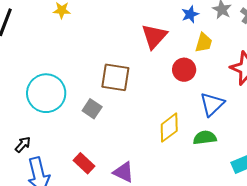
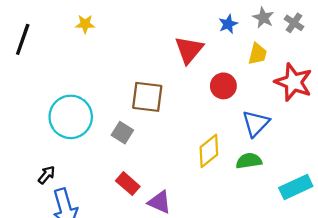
yellow trapezoid: (204, 43) -> (258, 54), moved
red rectangle: (84, 163) -> (128, 184), moved

